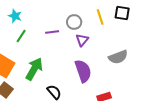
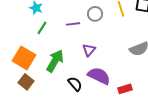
purple triangle: (82, 40) -> (89, 50), moved
purple semicircle: (83, 71) -> (99, 76), moved, turned -45

